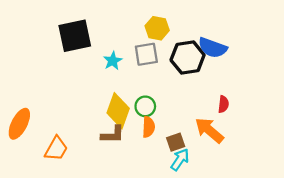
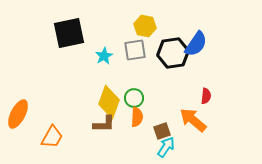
blue semicircle: (213, 48) -> (196, 44), turned -76

